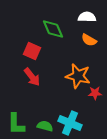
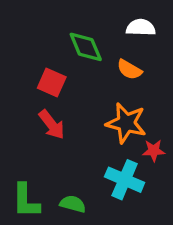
orange semicircle: (89, 40) -> (129, 70), moved
cyan cross: (70, 123) -> (125, 180), moved

